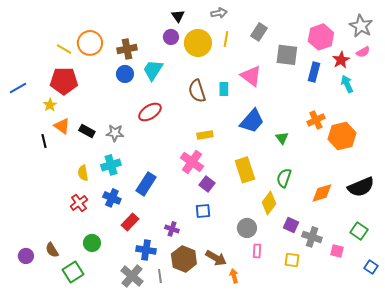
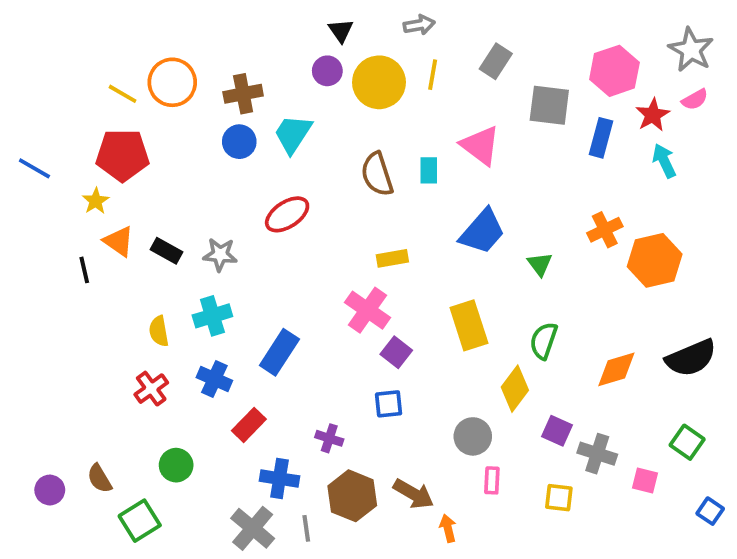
blue line: (18, 88) -> (34, 168), turned 60

